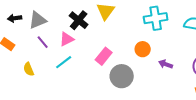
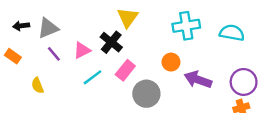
black cross: (79, 20) -> (111, 42), moved
cyan line: (64, 62) -> (93, 77), moved
purple arrow: (166, 64) -> (198, 80), size x1.6

